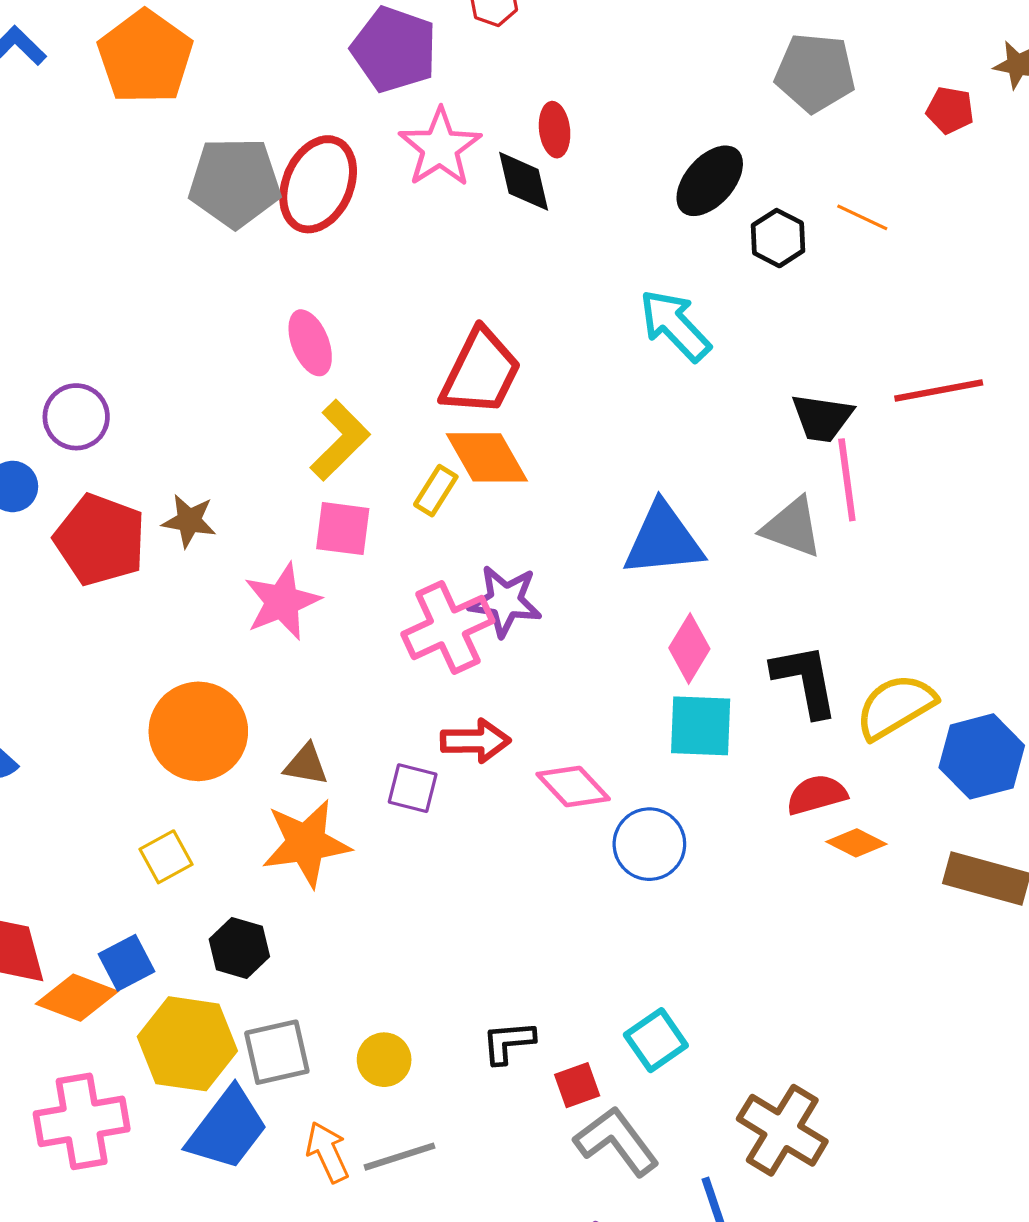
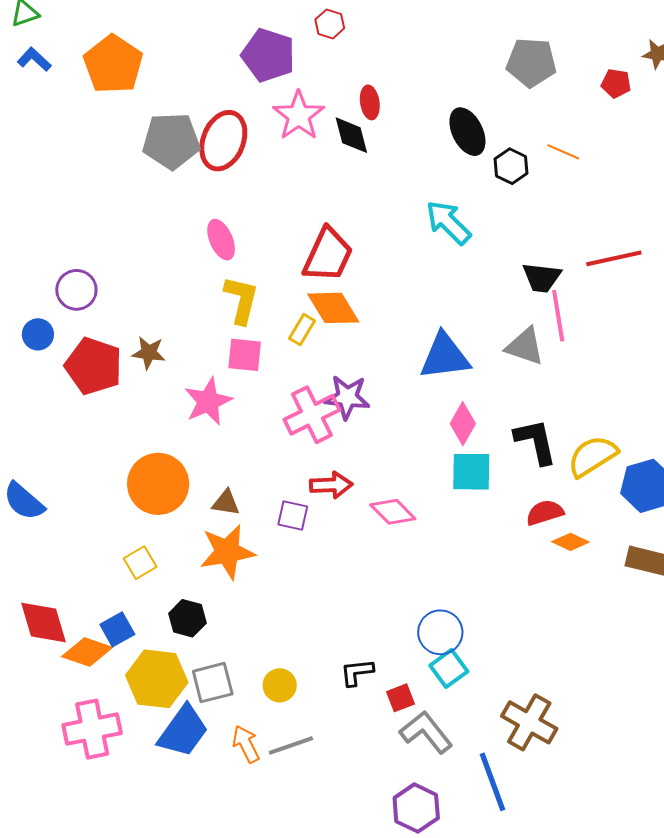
black ellipse: (710, 181) -> (467, 132), turned -66
yellow L-shape: (340, 440) -> (241, 300), turned -30
blue circle: (649, 844) -> (440, 632), moved

